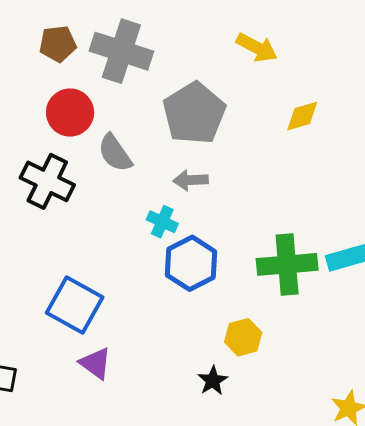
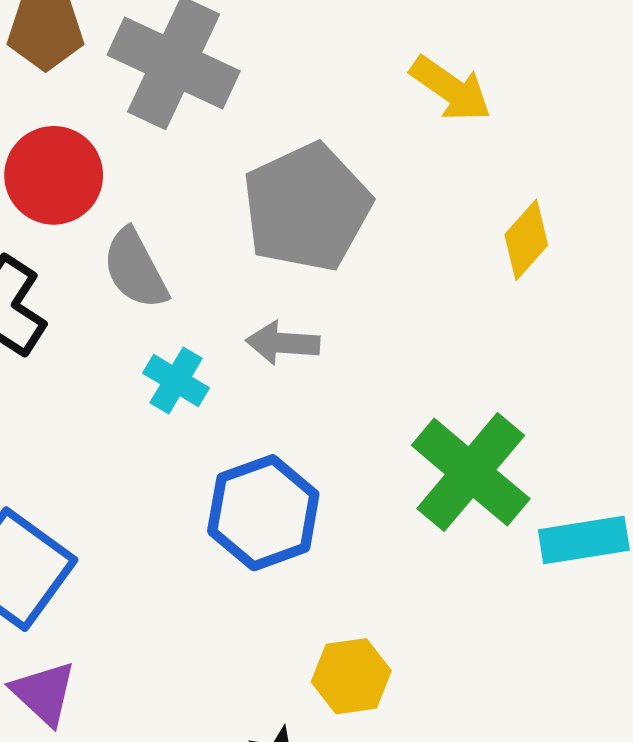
yellow diamond: (302, 116) -> (526, 240), turned -39
cyan cross: (162, 222) -> (176, 380), moved
green cross: (287, 264) -> (471, 472), moved, turned 38

